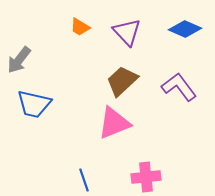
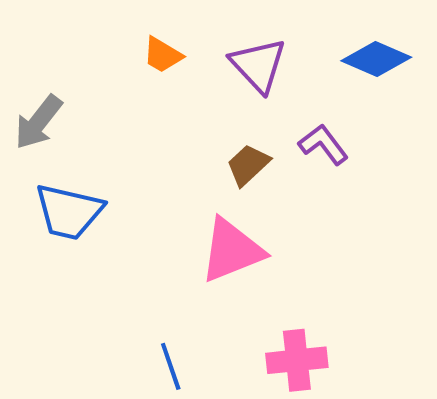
brown trapezoid: (122, 81) -> (248, 165), size x0.7
purple L-shape: (179, 87) -> (323, 145), moved, size x0.7

